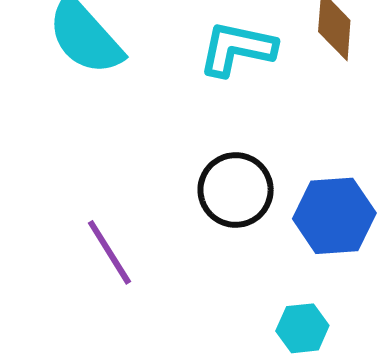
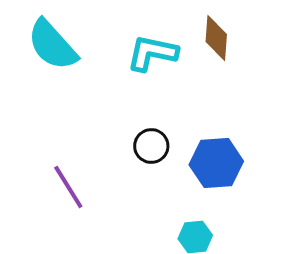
black circle: (236, 190) -> (151, 146), size x0.7

